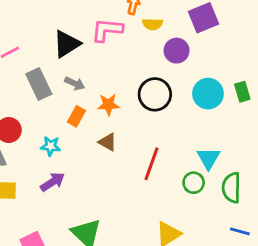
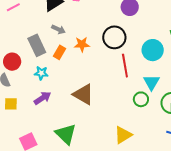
gray rectangle: (39, 84) -> (37, 45), moved
cyan circle: (208, 94) -> (153, 50), moved
brown triangle: (108, 142) -> (83, 94), moved, size x1.6
red line: (151, 164) -> (125, 66), moved, turned -30

